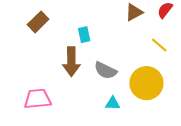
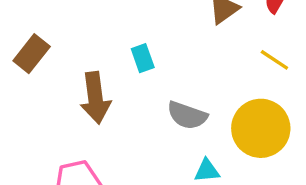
brown rectangle: (38, 22) -> (32, 54), moved
brown arrow: (71, 62) -> (95, 98), moved

